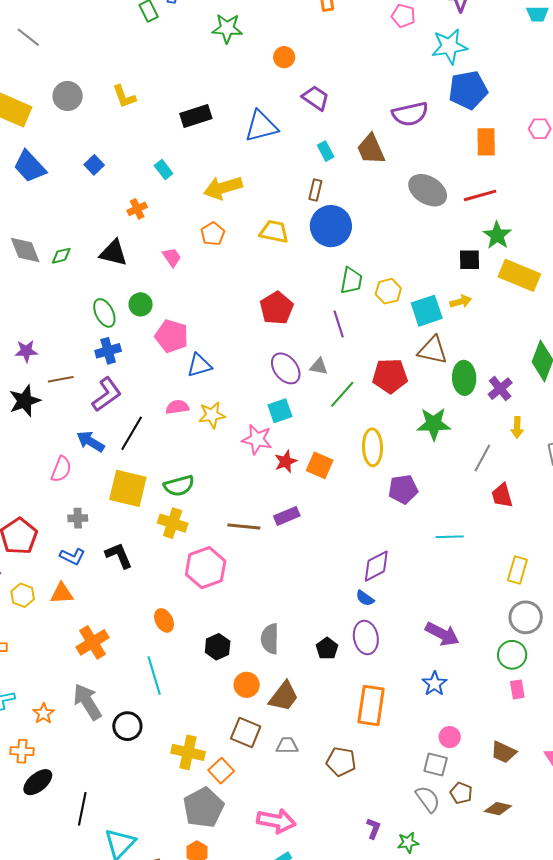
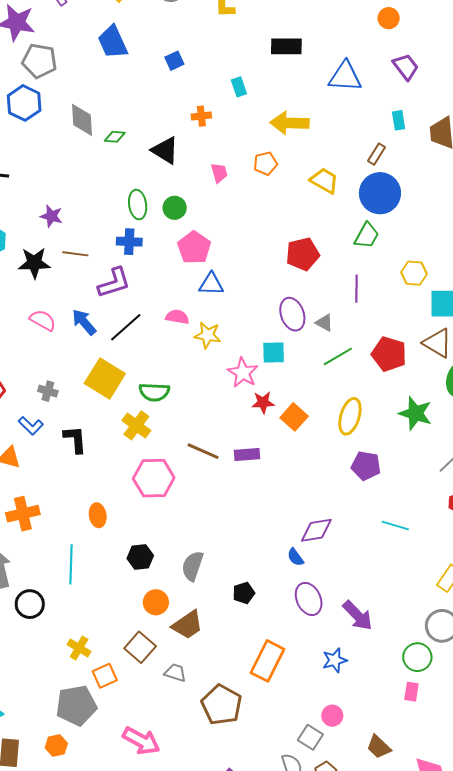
green trapezoid: (351, 281) -> (367, 236), moved
pink semicircle: (61, 469) -> (43, 320), moved, turned -100
purple ellipse: (366, 637) -> (309, 599), moved, turned -32
yellow cross: (188, 752) -> (79, 648), size x0.7
brown pentagon: (341, 762) -> (222, 705), size x1.4

